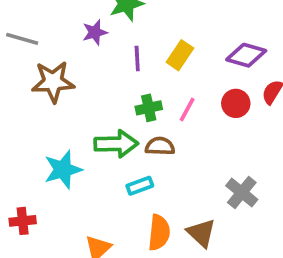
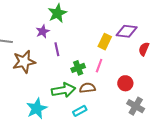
yellow rectangle: (180, 55) -> (105, 42), moved
purple line: (137, 58) -> (57, 49), moved
red circle: (236, 103) -> (125, 83), moved

